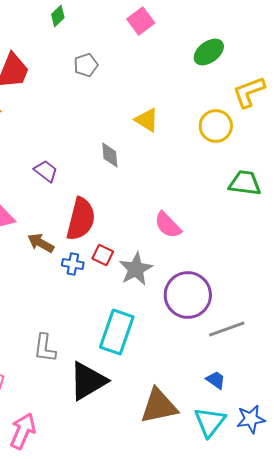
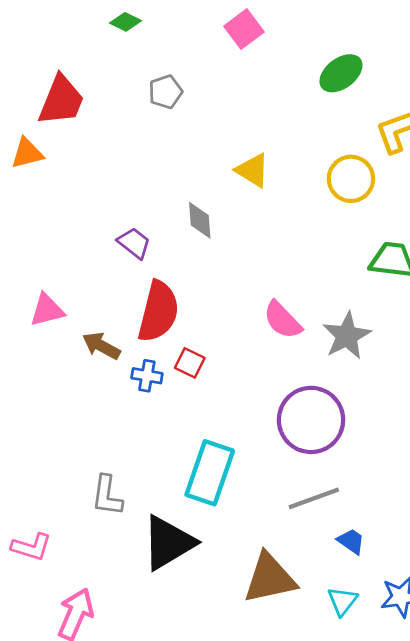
green diamond: (58, 16) -> (126, 22), turned 70
purple trapezoid: (46, 171) -> (134, 243), moved
gray star: (136, 269) -> (347, 336), moved
gray line: (227, 329) -> (314, 498), moved
cyan triangle: (210, 422) -> (342, 601), size x0.7

